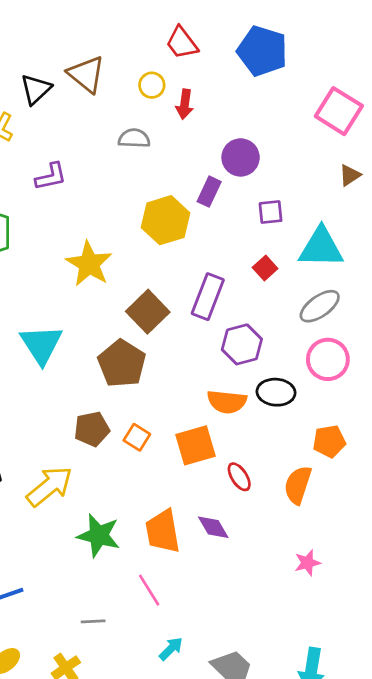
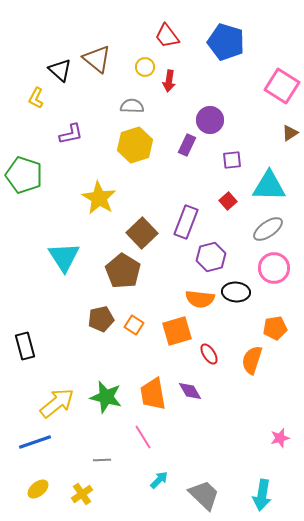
black triangle: (36, 89) -> (60, 70), turned -35
yellow hexagon: (165, 220) -> (135, 145), moved
yellow arrow: (49, 486) -> (57, 403), moved
pink star: (307, 563) -> (280, 438), moved

